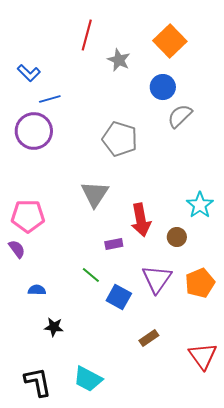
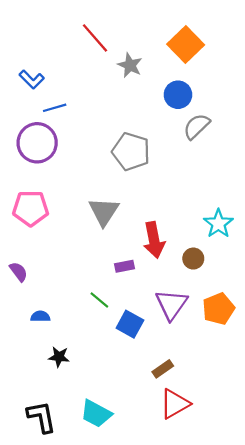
red line: (87, 35) -> (95, 38), turned -56
pink pentagon: (28, 216) -> (31, 208), moved
red triangle: (203, 356) -> (175, 404), moved, turned 36

